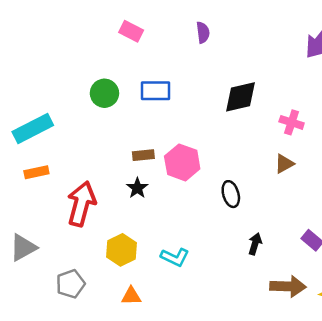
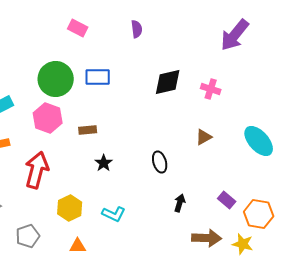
green circle: (104, 93) -> (56, 79), size x1.5
pink cross: (292, 122) -> (211, 89), moved
pink hexagon: (182, 162) -> (48, 118), moved
black star: (137, 188) -> (104, 163), moved

